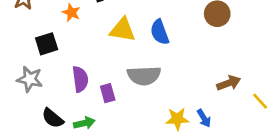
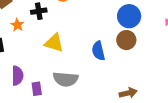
blue semicircle: (160, 32) -> (98, 51), moved

